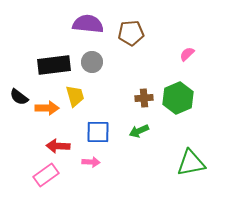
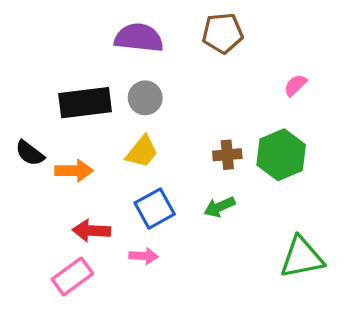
brown pentagon: (131, 33) -> (223, 33), moved
yellow trapezoid: (75, 96) -> (142, 152), moved, turned 55
blue square: (98, 132) -> (155, 209), turned -30

